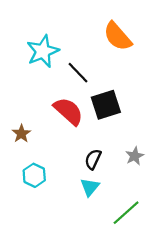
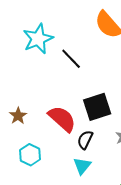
black square: (106, 105) -> (97, 107), moved
red semicircle: (68, 111) -> (62, 119), moved

